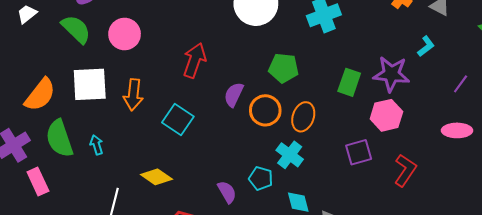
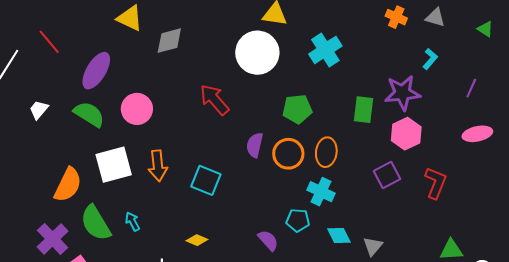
red arrow: (195, 60) -> (214, 100), moved, turned -48
yellow diamond: (156, 177) -> (197, 240), size x0.7

